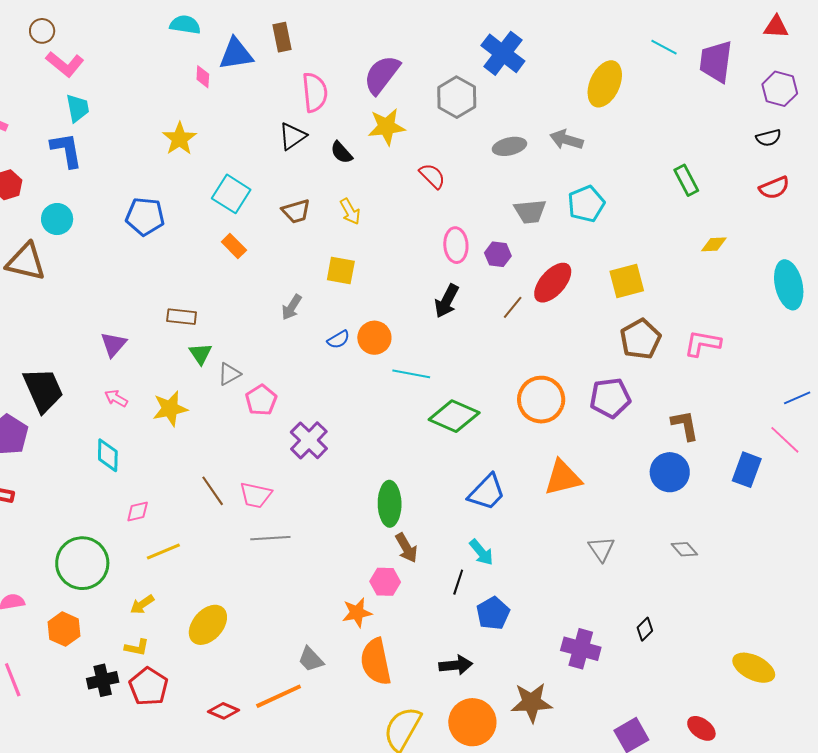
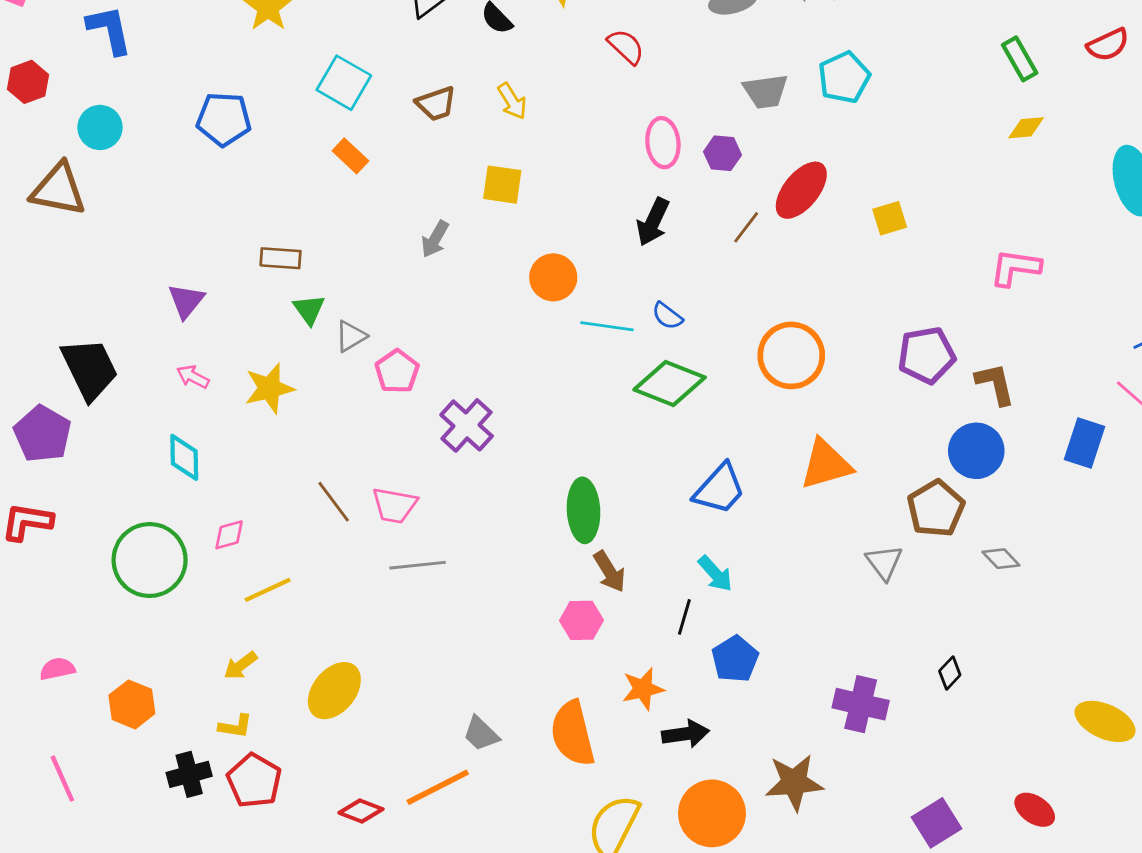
green rectangle: (686, 180) -> (1020, 59), moved
yellow square: (627, 281) -> (890, 218), moved, size x0.7
blue semicircle: (338, 339) -> (667, 316), moved, turned 70
brown pentagon: (640, 339) -> (936, 509), moved
purple pentagon: (610, 398) -> (927, 355), moved
green circle: (82, 563) -> (150, 560), moved
orange star: (357, 613) -> (643, 689), moved

